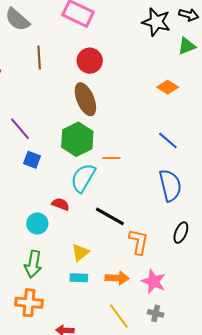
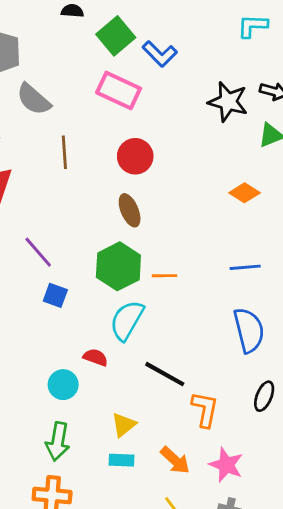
brown ellipse: (85, 99) -> (130, 210), size x0.7
blue line: (168, 140) -> (245, 267), turned -45
orange line: (111, 158) -> (164, 276), moved
orange arrow: (117, 278) -> (175, 460), turned 40

